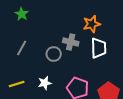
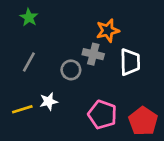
orange star: (92, 24) -> (108, 31), moved
white star: (45, 83) -> (49, 101), moved

